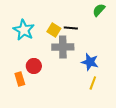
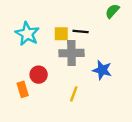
yellow square: (54, 30) -> (61, 34), turned -32
yellow line: (93, 83) -> (74, 94), moved

